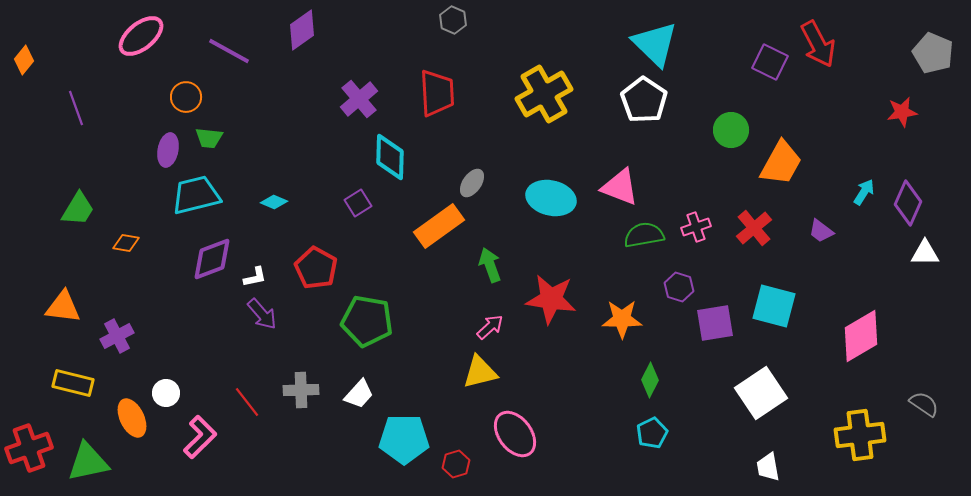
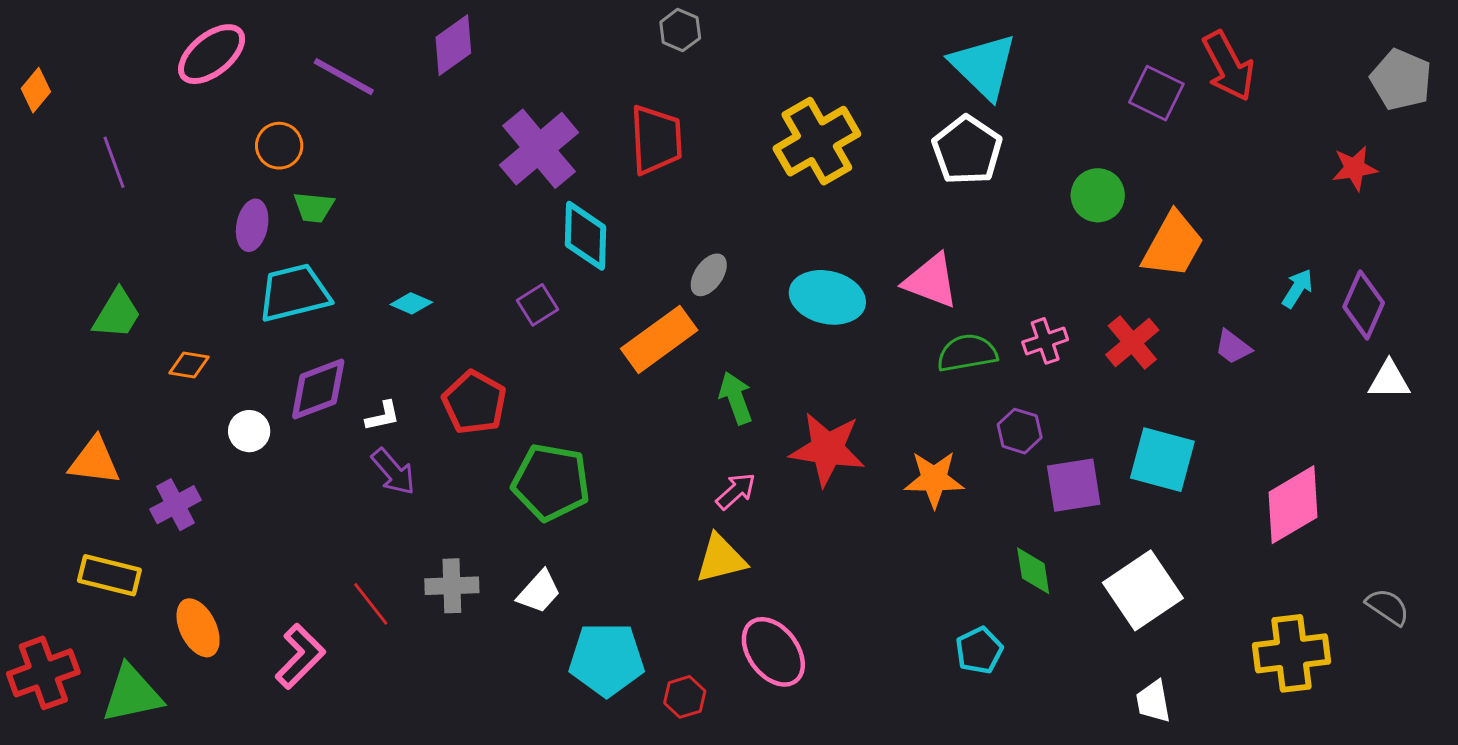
purple cross: (359, 99) -> (539, 149), size x1.4
green diamond: (650, 380) -> (1033, 571), moved, turned -36
white circle: (166, 393) -> (249, 431), moved

